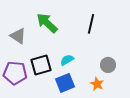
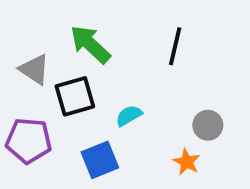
black square: (41, 65) -> (75, 96), moved
blue square: (65, 83) -> (100, 160), moved

